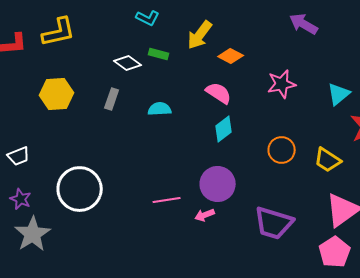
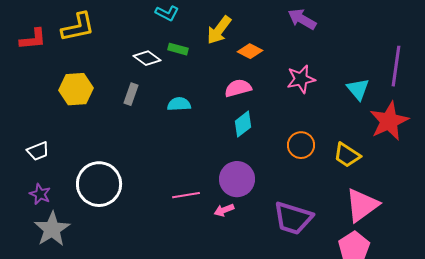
purple arrow: (304, 24) -> (302, 19), moved
pink semicircle: (219, 93) -> (238, 88), turned -48
cyan triangle: (339, 94) -> (358, 89), turned -30

